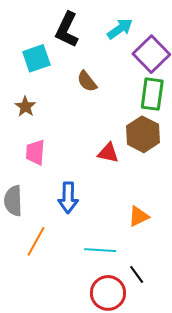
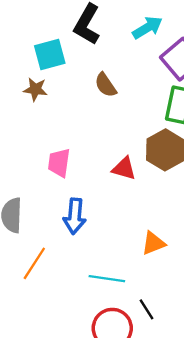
brown star: (25, 107) -> (35, 89), moved, turned -30
pink trapezoid: (35, 152) -> (59, 163), moved

